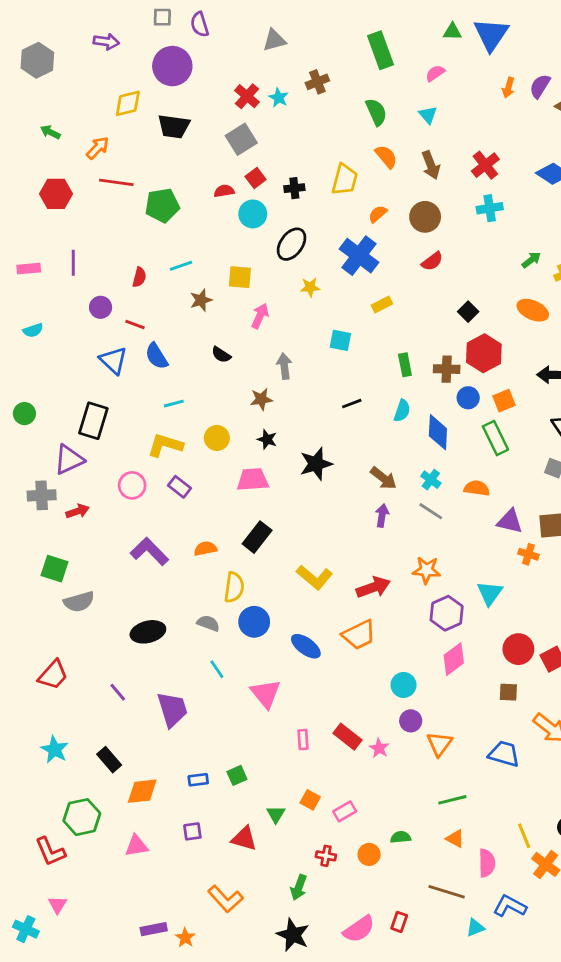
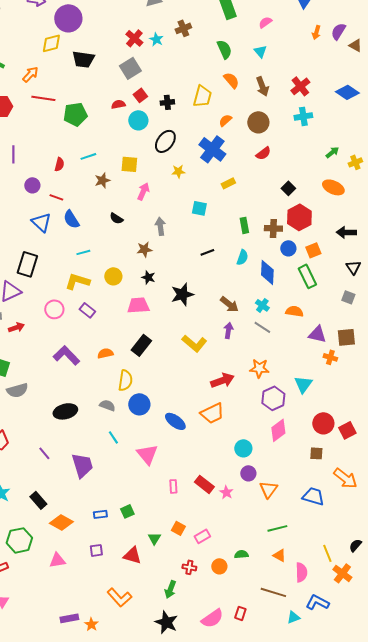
purple circle: (172, 66) -> (68, 18), moved
yellow L-shape: (314, 577) -> (194, 343), moved
orange diamond: (142, 791) -> (61, 522), turned 35

